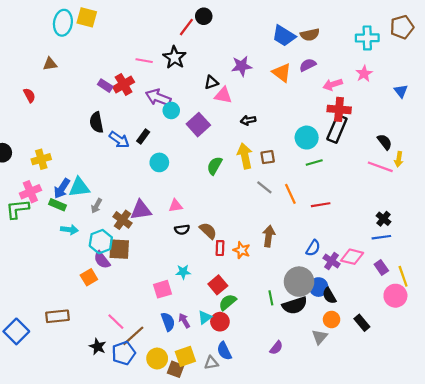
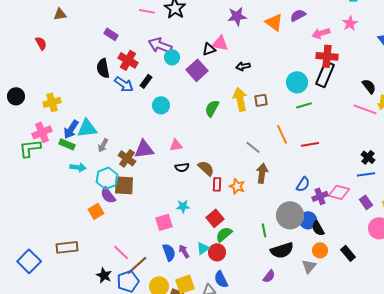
black triangle: (211, 82) -> (209, 49), moved
red cross: (124, 84) -> (128, 60), moved, turned -30
gray line: (264, 187) -> (253, 147), moved
purple cross: (332, 261) -> (320, 196), turned 35
black semicircle: (295, 305) -> (282, 250), moved

